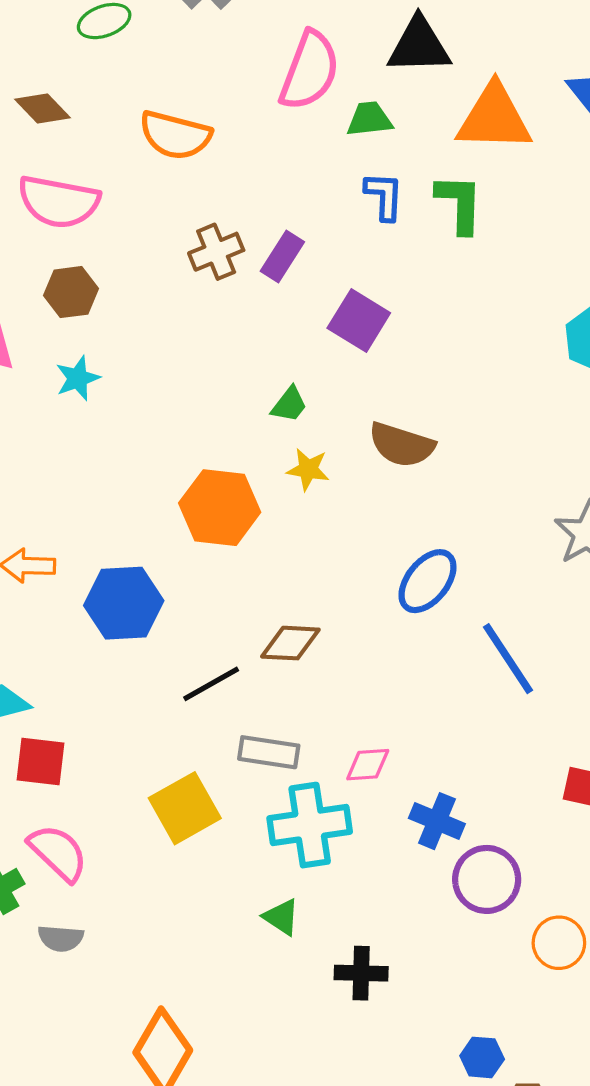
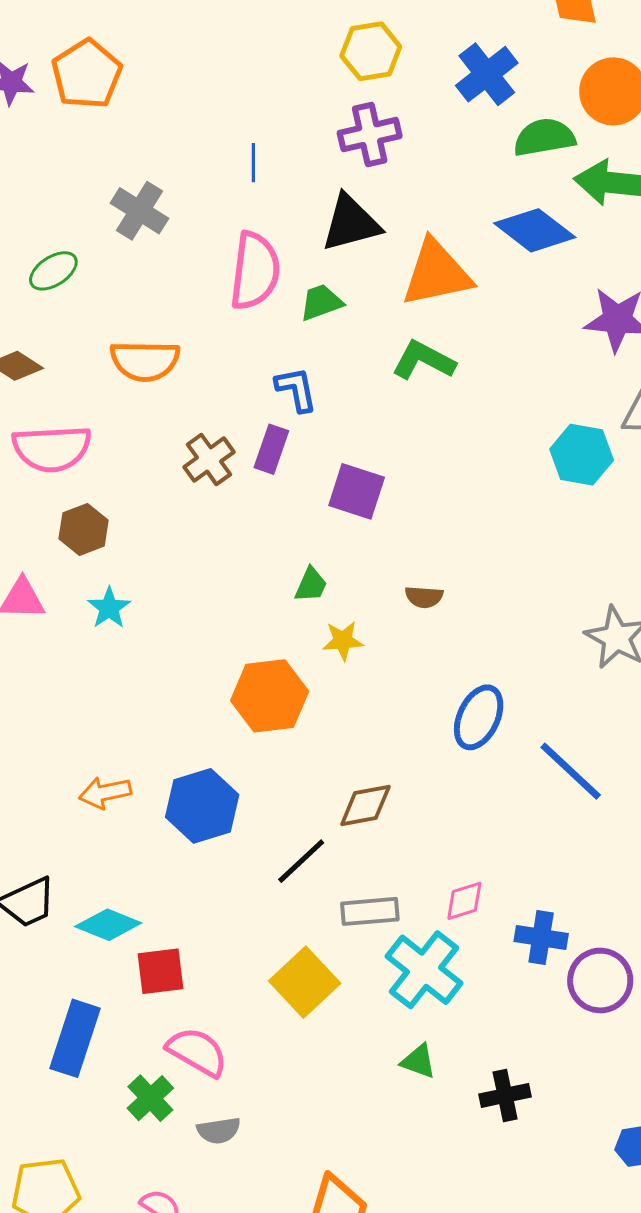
blue L-shape: (384, 196) -> (296, 389), moved
green L-shape: (459, 203) -> (424, 360), turned -50
brown semicircle: (402, 445) -> (424, 597), size x0.6
cyan cross: (310, 825) -> (424, 970), turned -30

